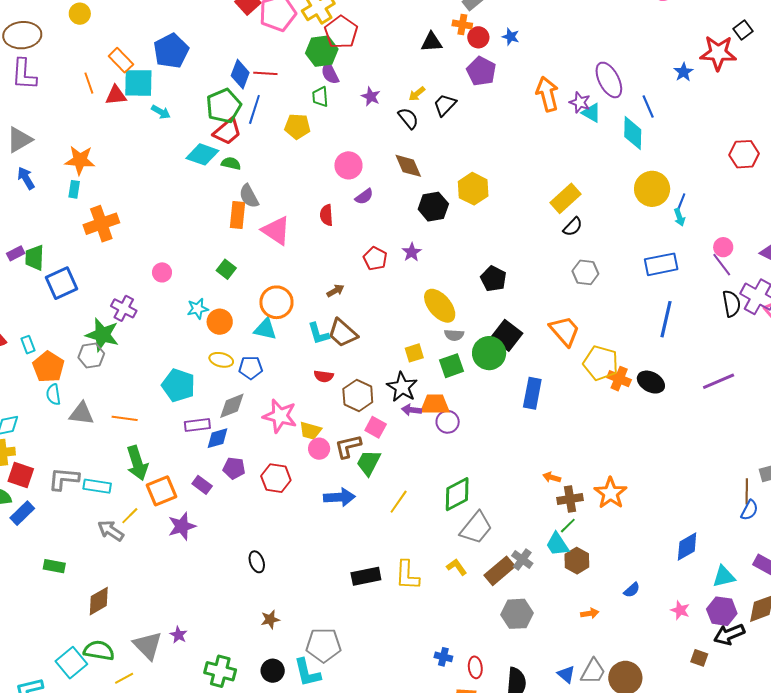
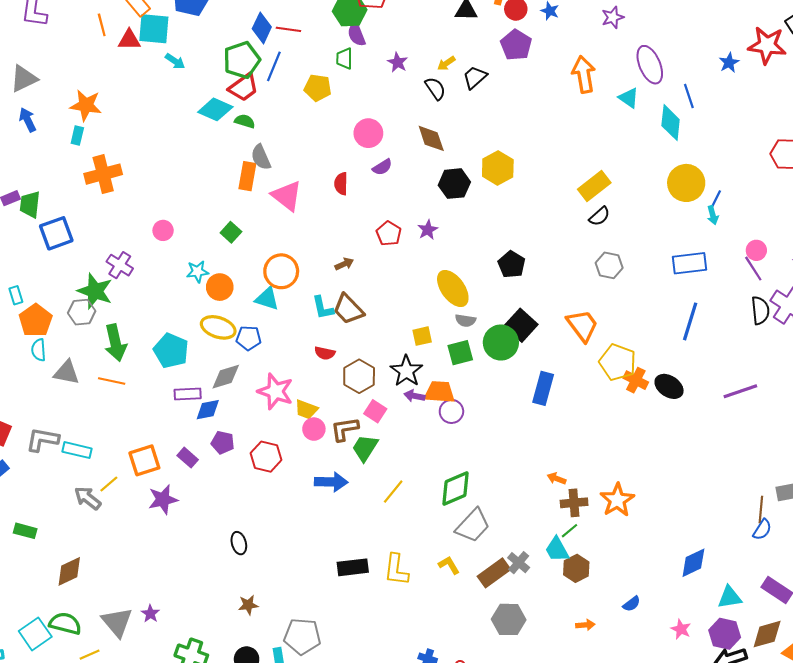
purple star: (580, 102) -> (613, 17), moved, turned 30
yellow ellipse: (221, 360) -> (218, 327), size x1.4
green arrow: (137, 463) -> (115, 343), moved

